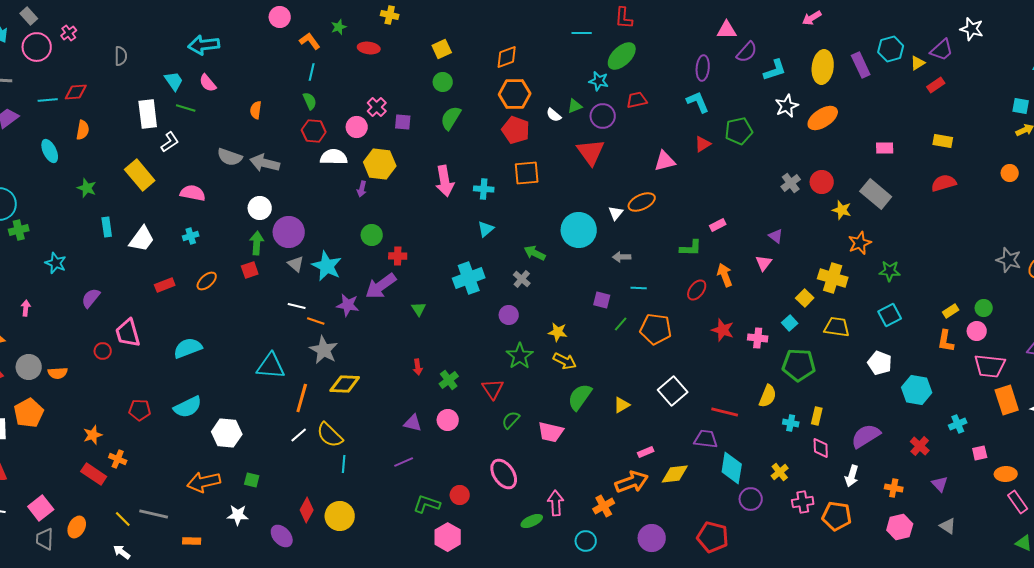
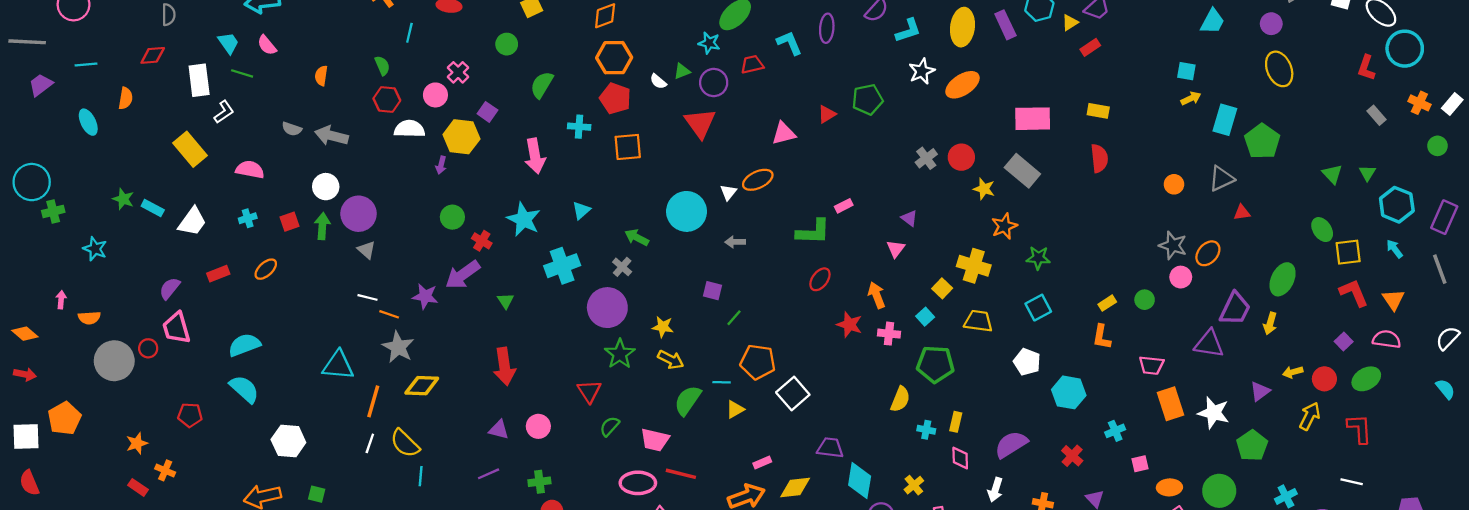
cyan line: (312, 72) -> (409, 33), moved
green circle: (443, 82) -> (507, 44), moved
red diamond: (76, 92) -> (153, 55), moved
cyan L-shape: (698, 102) -> (789, 43), moved
purple square: (403, 122) -> (487, 112), moved, turned 30
pink rectangle: (885, 148) -> (1033, 119), size x1.8
gray semicircle: (230, 157) -> (292, 129), size x0.7
orange circle: (1010, 173) -> (1174, 184), moved
red semicircle: (944, 183) -> (1099, 158), turned 100
green star: (87, 188) -> (123, 199), moved
cyan cross: (484, 189) -> (579, 127), moved
cyan rectangle: (107, 227) -> (153, 208), turned -54
green L-shape: (691, 248) -> (813, 232), size x1.4
red cross: (398, 256) -> (482, 241), turned 30
cyan star: (327, 266) -> (524, 219), moved
red square: (250, 270) -> (290, 222), moved
orange arrow: (725, 275) -> (877, 295), moved
cyan line: (639, 288) -> (722, 382), moved
purple semicircle: (91, 298) -> (170, 288), moved
purple circle: (509, 315) -> (607, 308), size x1.8
orange pentagon: (656, 329) -> (758, 362), moved
pink circle: (977, 331) -> (1181, 277), moved
pink trapezoid: (990, 366) -> (1151, 365), size x0.7
gray circle: (29, 367) -> (114, 361), moved, size x1.4
red arrow: (418, 367) -> (504, 366), size x2.0
orange semicircle: (58, 373) -> (89, 318), moved
green cross: (449, 380) -> (539, 482), moved, turned 30
cyan semicircle: (188, 407) -> (244, 389), moved, turned -112
red line: (725, 412) -> (681, 474), moved
white line: (299, 435) -> (370, 443), turned -30
red rectangle: (94, 474) -> (138, 487), size x0.7
pink ellipse: (504, 474) -> (638, 483), moved, turned -56

